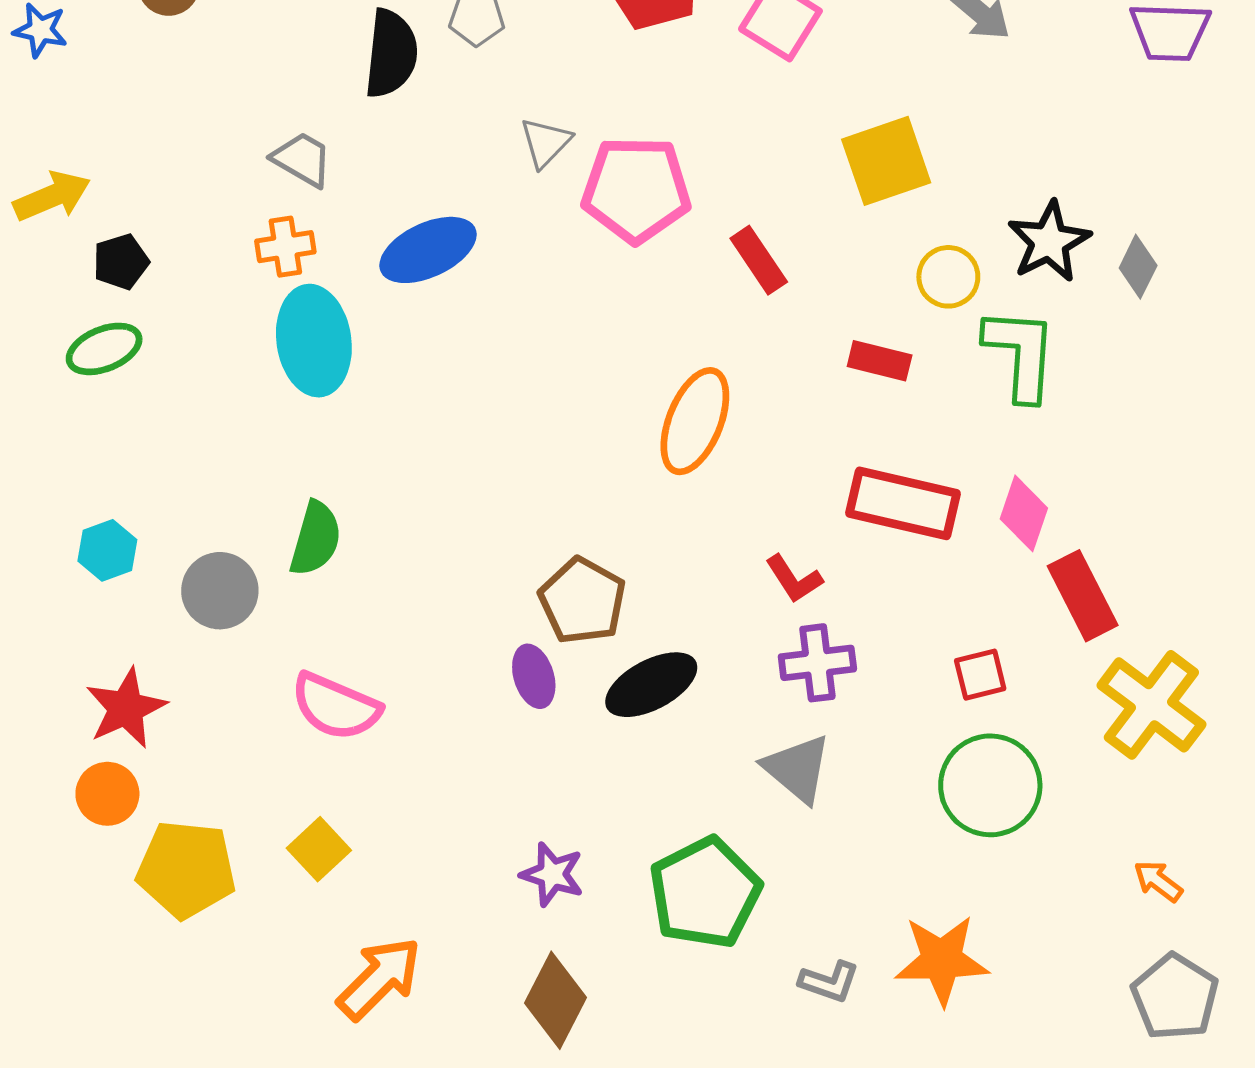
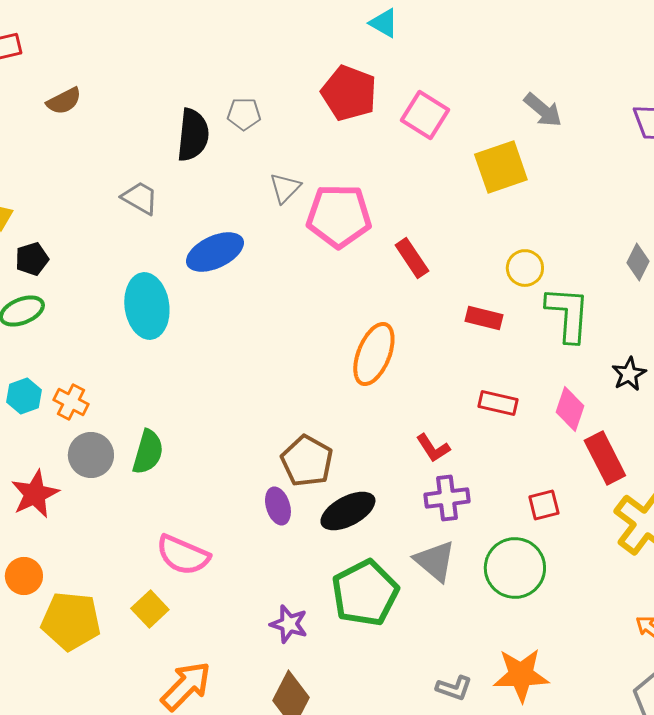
yellow square: (886, 161) -> (501, 167), moved
black star: (1049, 242) -> (629, 374), moved, size x0.7
orange cross: (285, 247) -> (71, 402), moved, turned 36
red rectangle: (903, 503) -> (498, 403), size x0.6
green semicircle: (316, 539) -> (148, 452), moved
cyan hexagon: (107, 550) -> (24, 396), moved
pink semicircle: (336, 706) -> (183, 555), moved
red star: (126, 708) -> (35, 494), moved
green circle: (990, 785) -> (515, 568), moved
green pentagon: (705, 893) -> (365, 593), moved

